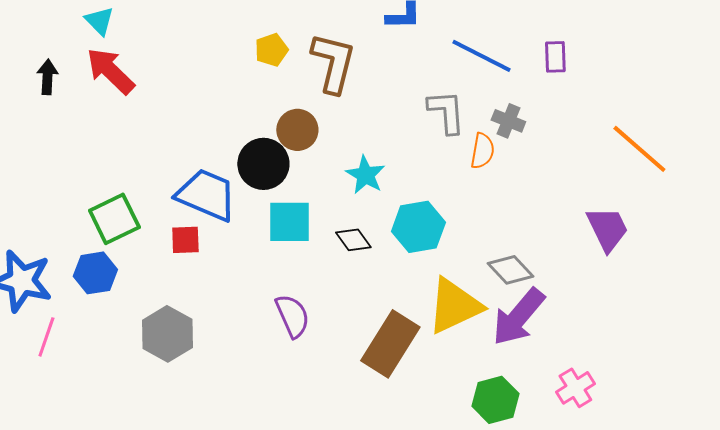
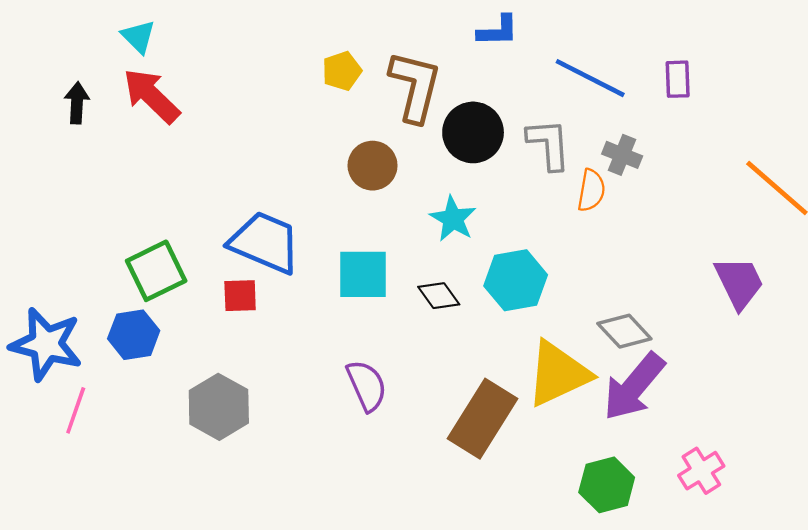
black circle: (263, 164) -> (473, 132), moved

